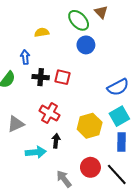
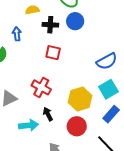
black cross: (41, 77) -> (50, 25), moved
black arrow: (56, 141) -> (48, 114), turned -32
blue rectangle: (122, 142) -> (111, 114), turned 42
red circle: (90, 167) -> (77, 126), moved

